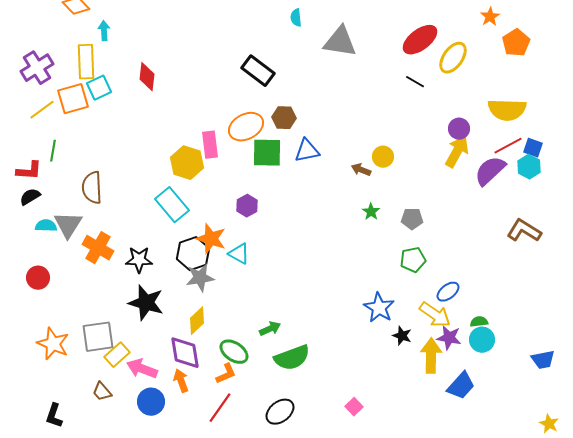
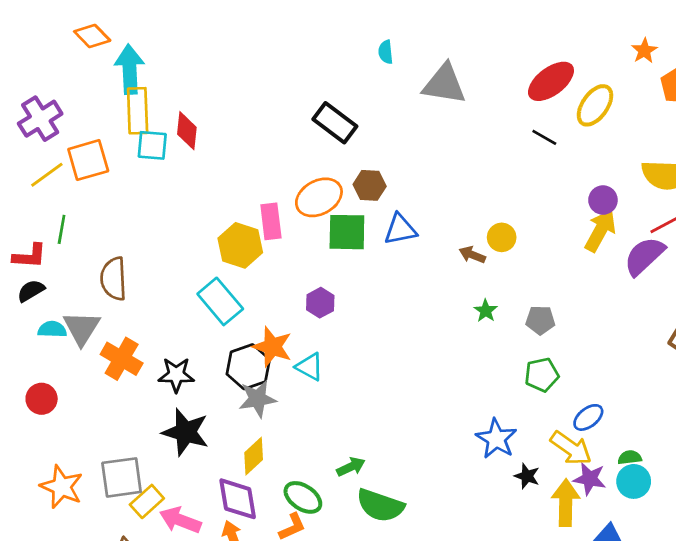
cyan arrow: (104, 31) -> (130, 69), size x1.8
yellow rectangle: (86, 62) -> (138, 111), moved
cyan square: (99, 88) -> (152, 145), moved, turned 30
green semicircle: (292, 358) -> (380, 505), turned 39

